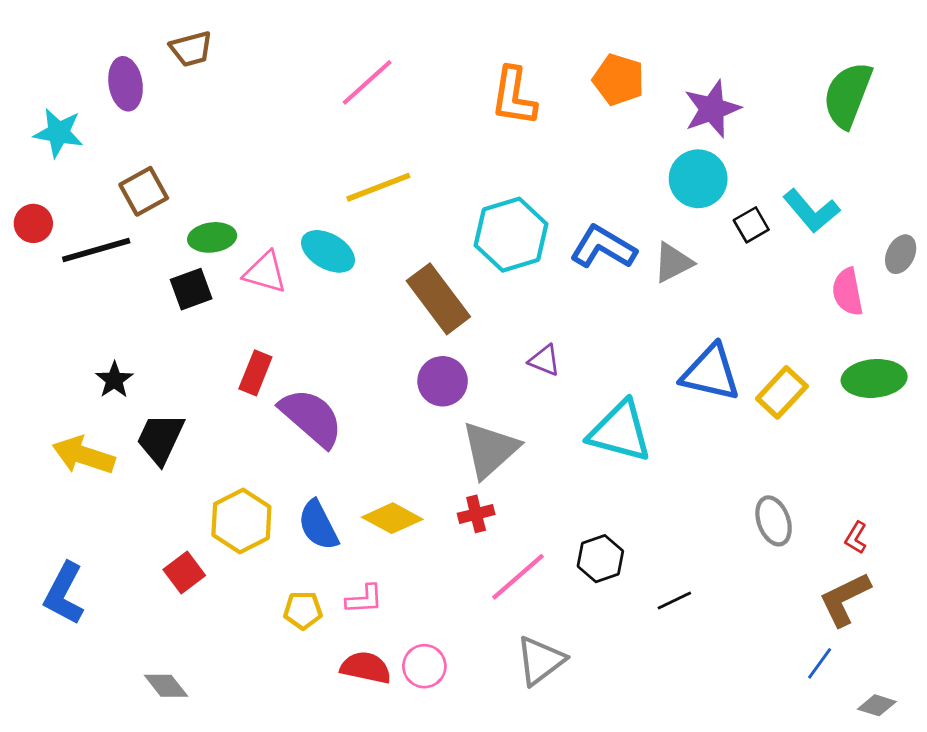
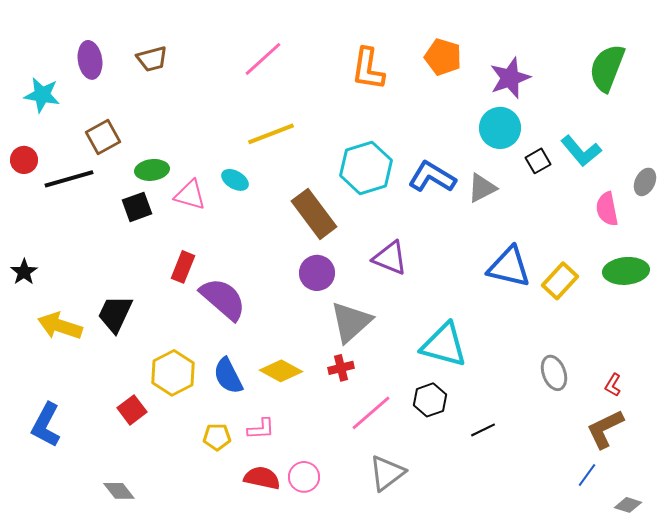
brown trapezoid: (191, 49) -> (152, 59), moved
cyan ellipse: (328, 251) -> (235, 180), size x0.7
purple triangle: (545, 360) -> (390, 258), size x1.5
black star: (114, 380) -> (24, 272), moved
cyan triangle: (620, 432) -> (444, 345), moved

